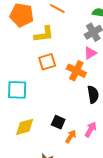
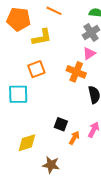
orange square: (47, 62) -> (36, 69), moved
yellow diamond: (25, 127) -> (27, 143), moved

